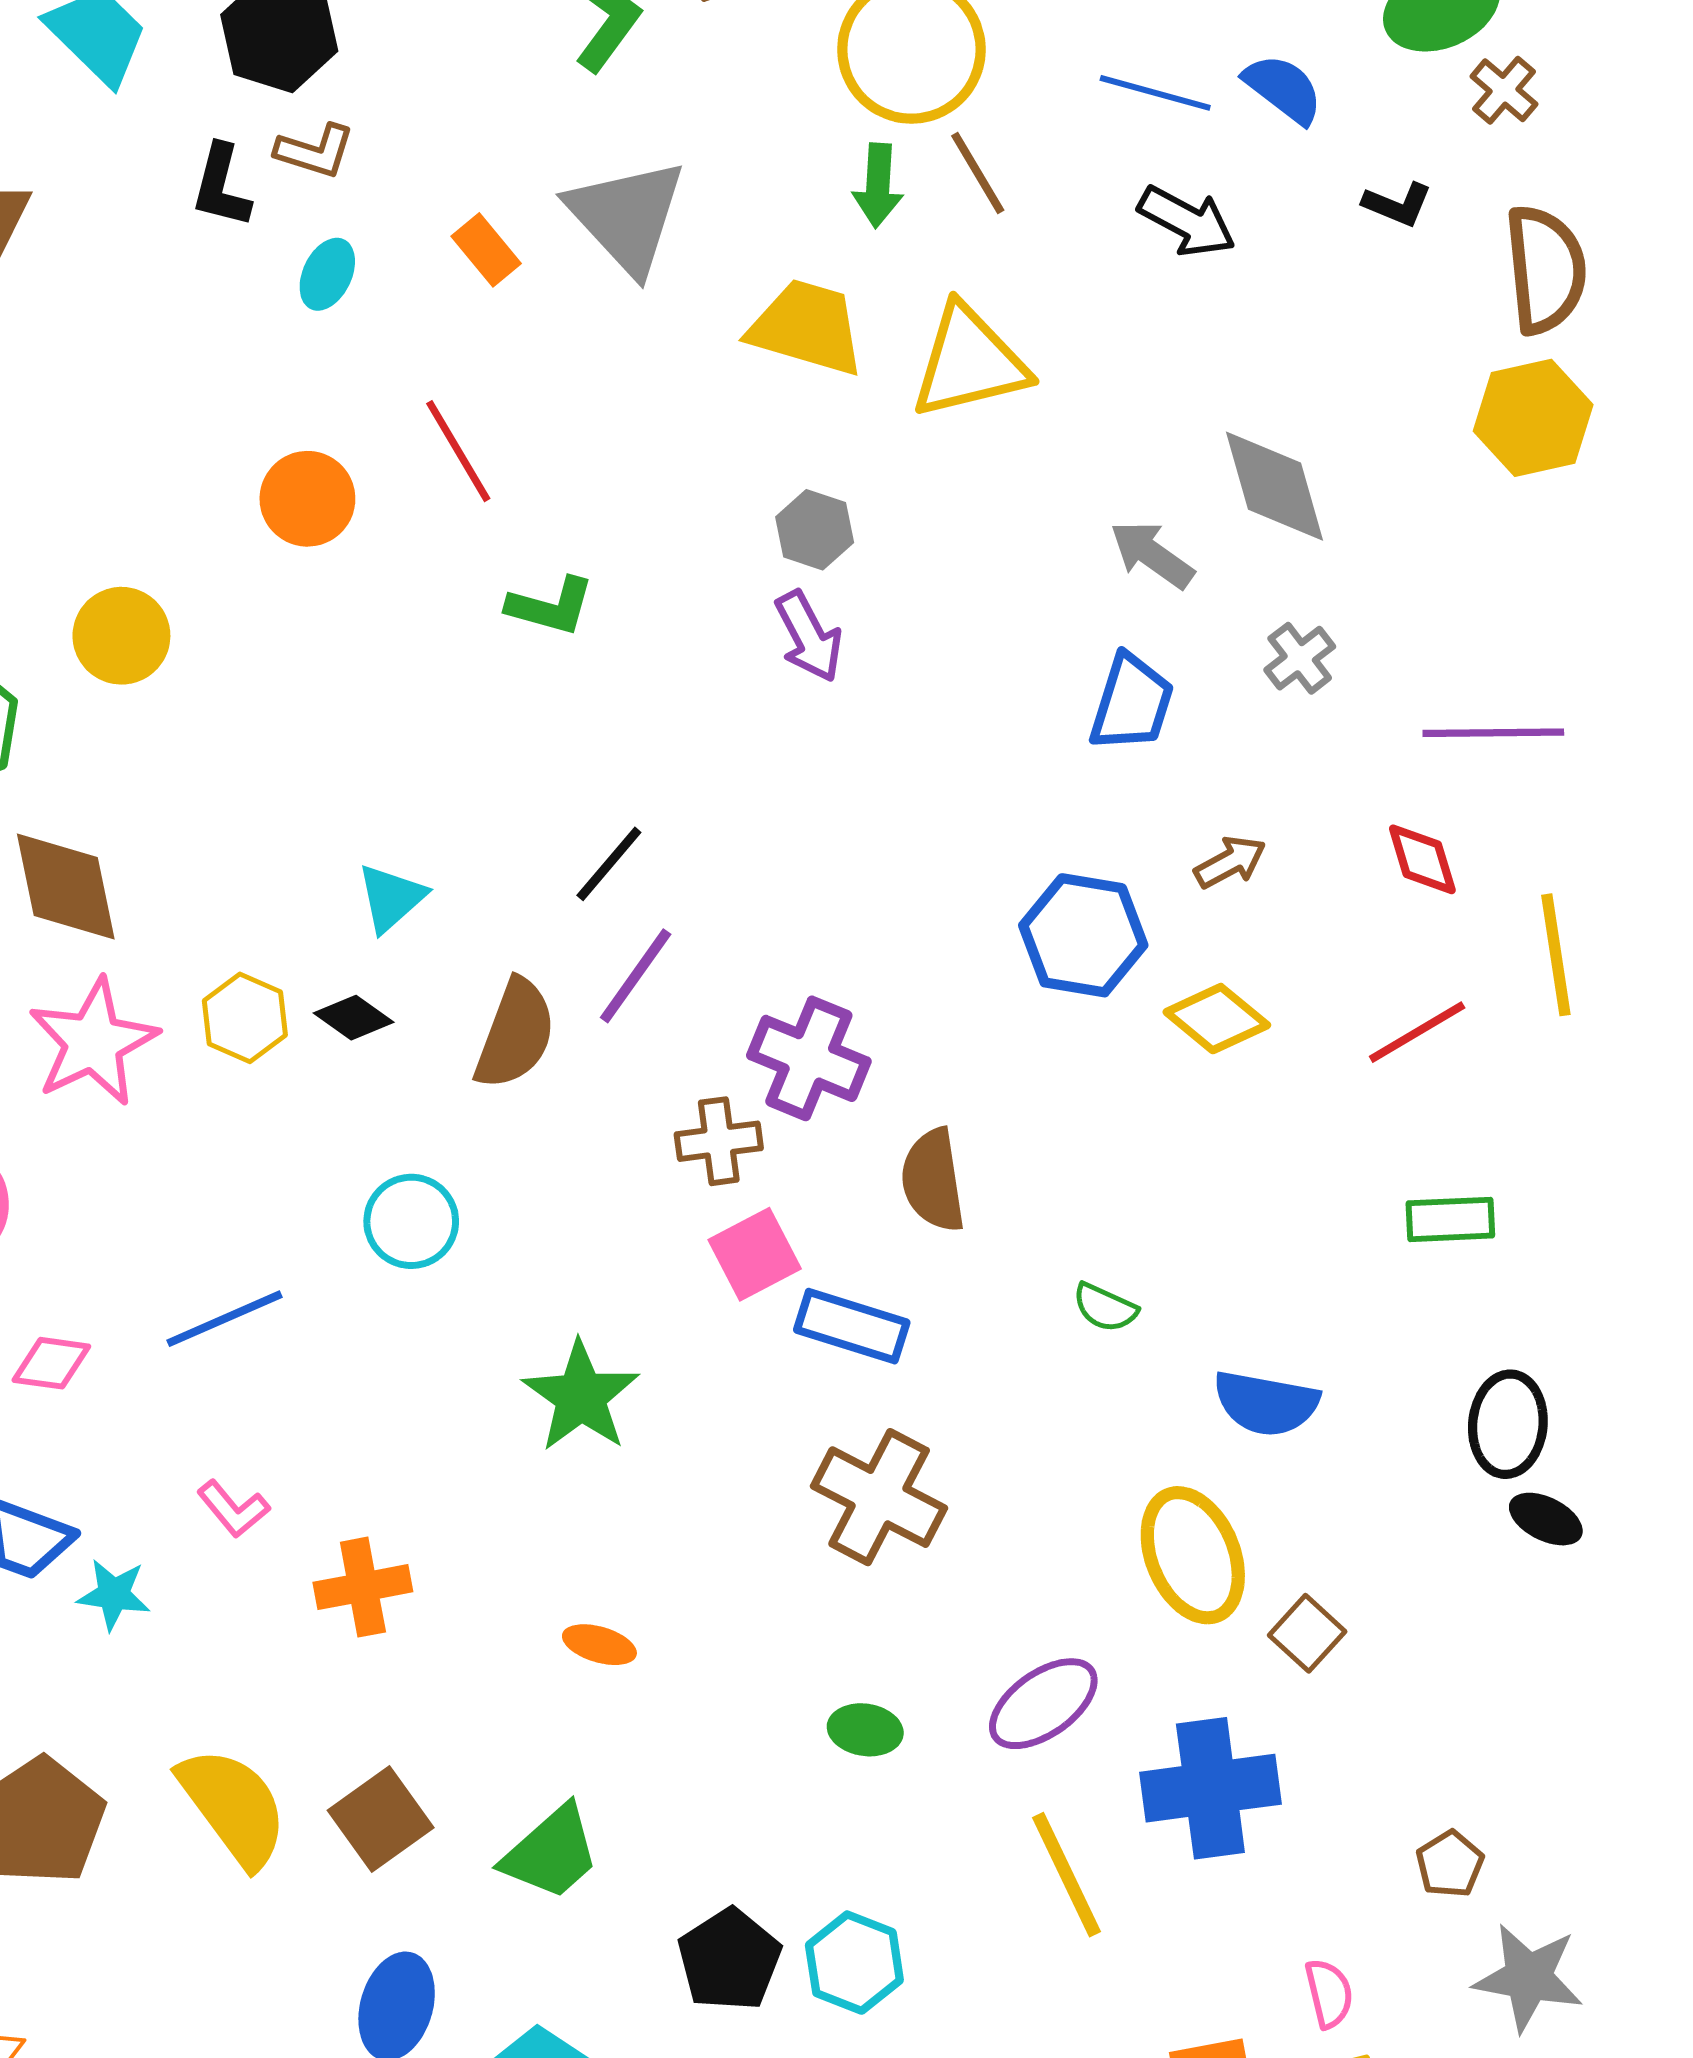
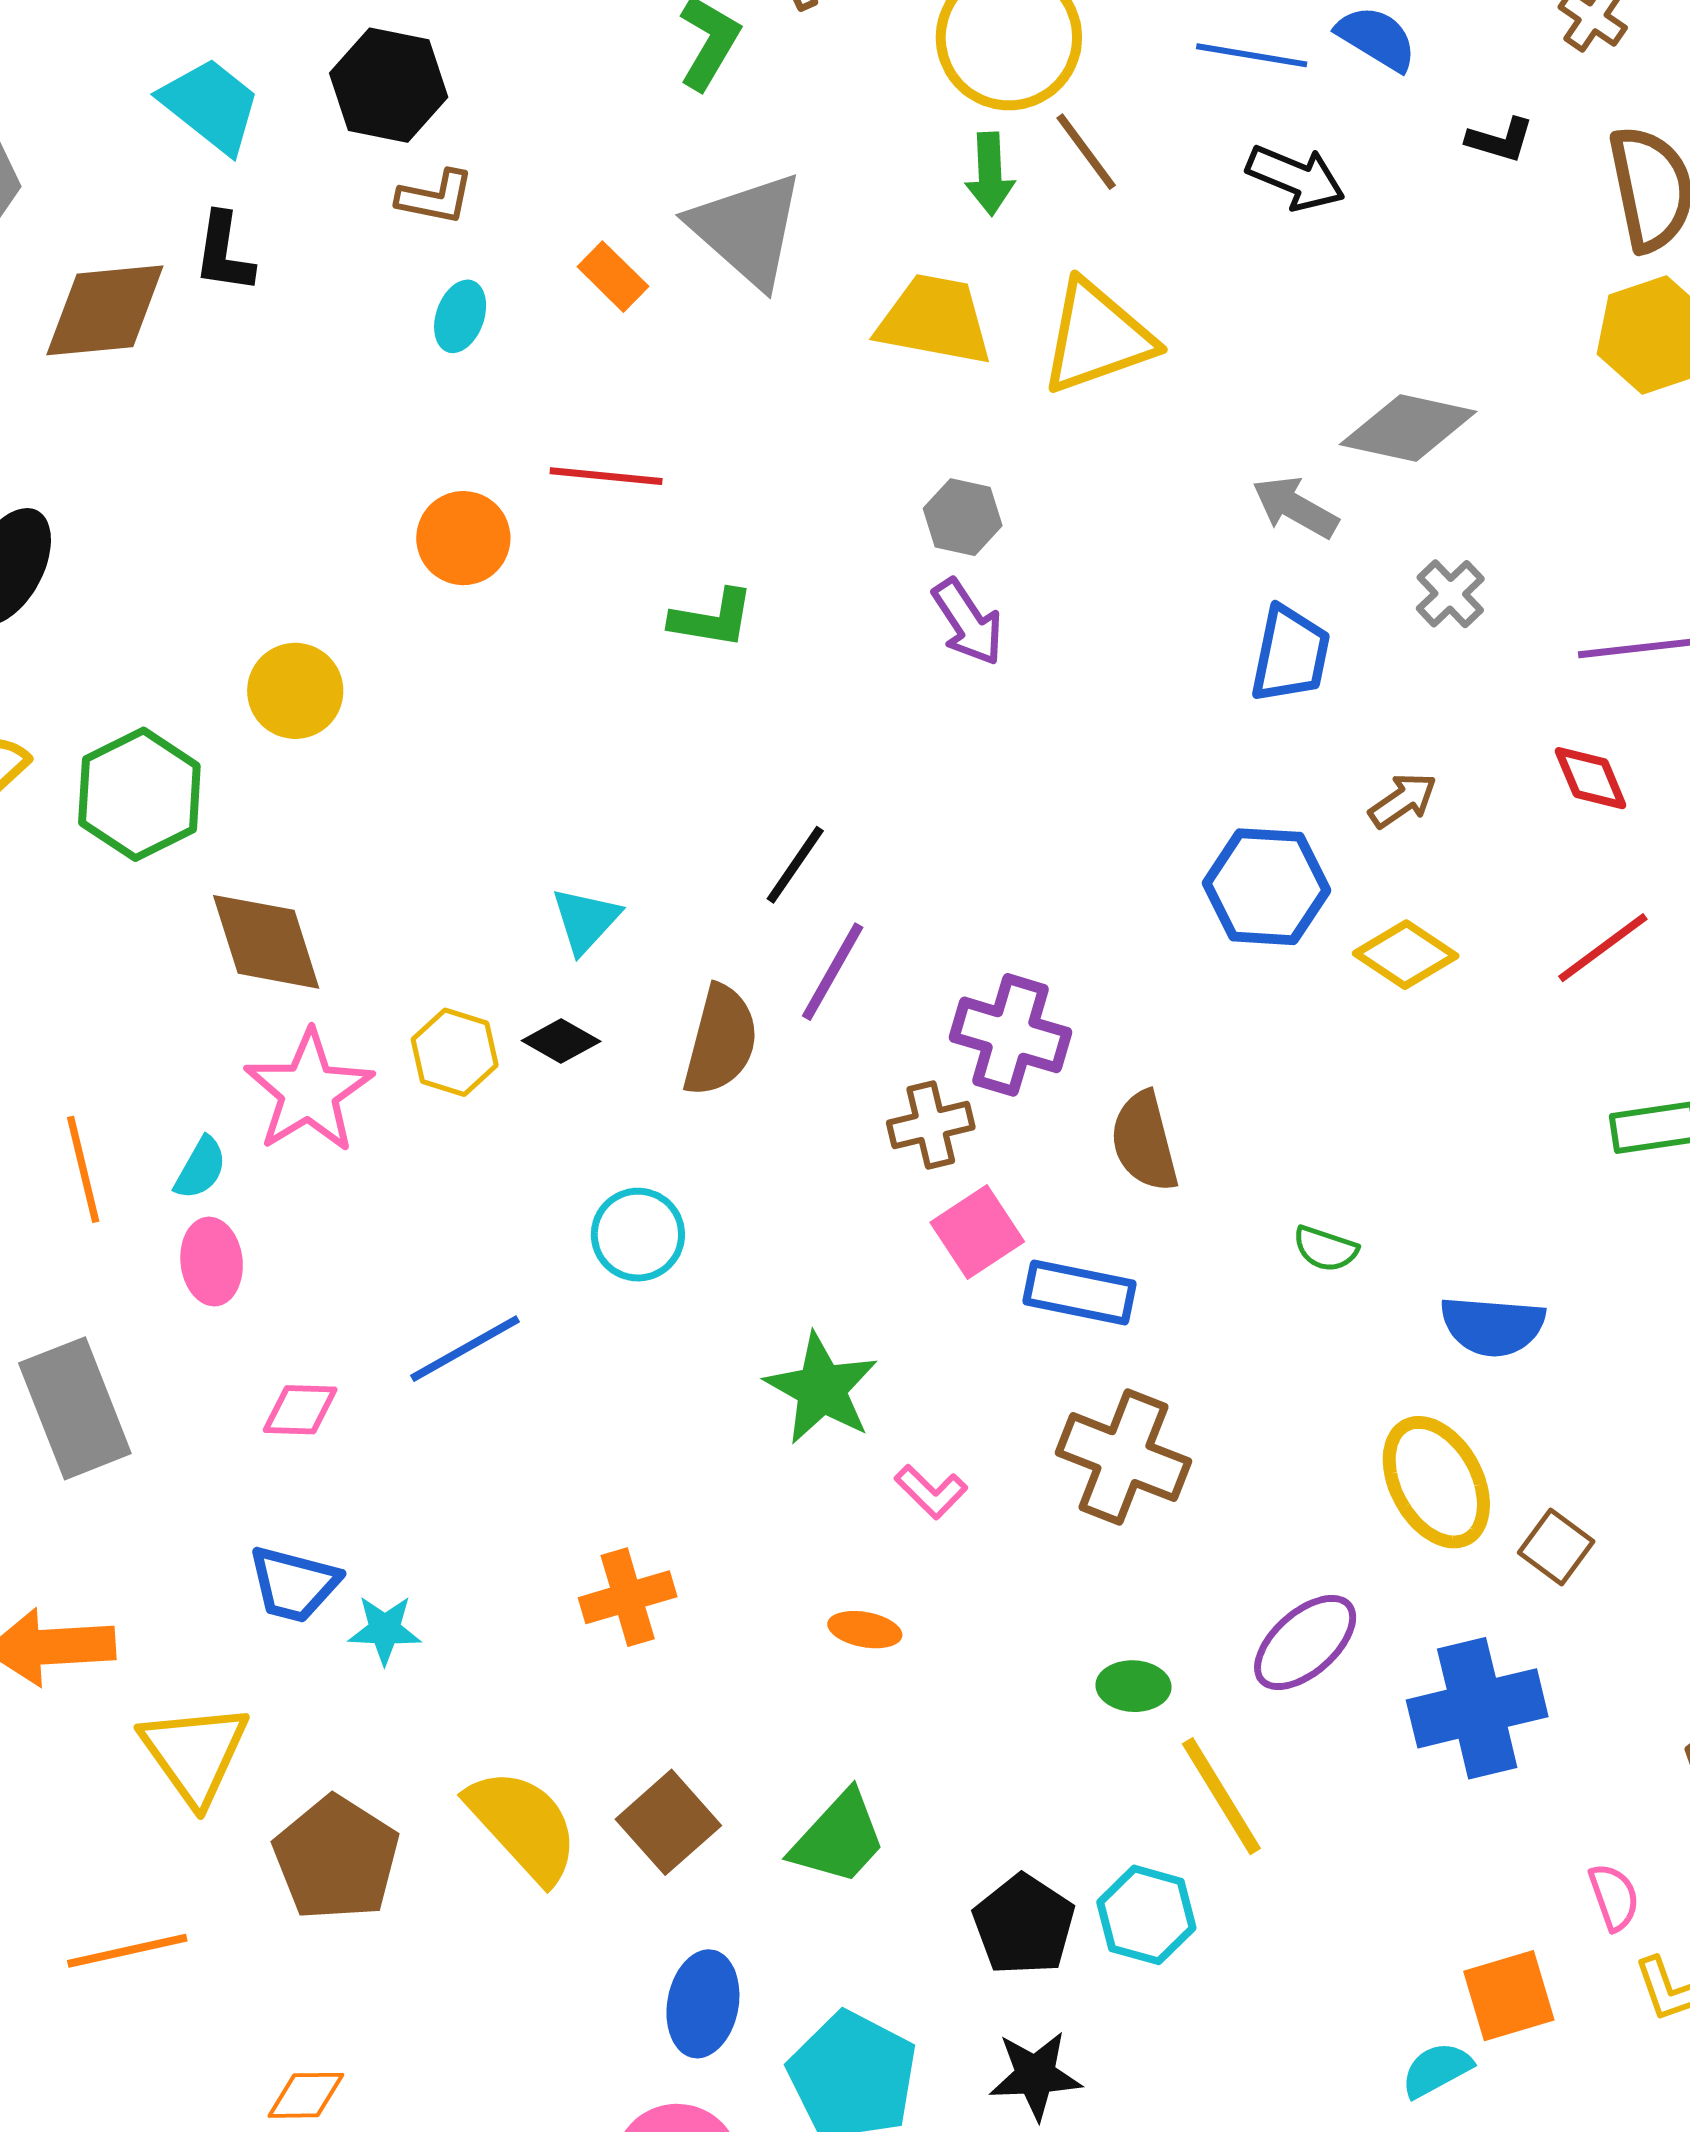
black L-shape: (221, 186) -> (224, 253), moved
red line: (458, 451) -> (606, 476), turned -48
gray diamond: (1274, 486) -> (1408, 428), turned -56
pink L-shape: (233, 1509) -> (931, 1492), moved
yellow line: (1067, 1875) -> (1221, 1796), moved

